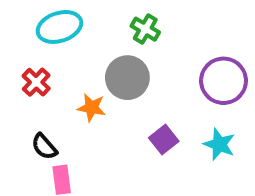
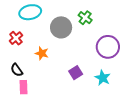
green cross: (145, 29) -> (85, 18), moved
gray circle: (127, 78) -> (61, 27), moved

